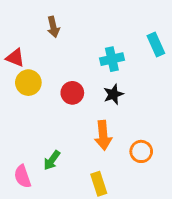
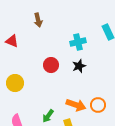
yellow circle: (28, 83) -> (15, 83), moved
orange arrow: (103, 135) -> (76, 105), moved, turned -66
green arrow: (52, 160) -> (48, 116), moved

